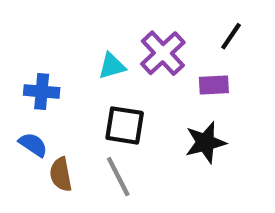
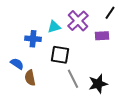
blue cross: (42, 91) -> (33, 39), moved
black star: (205, 143) -> (98, 84), moved
gray line: (118, 177) -> (73, 79), moved

